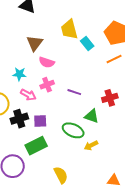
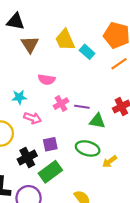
brown triangle: (35, 43) -> (30, 44), moved
pink cross: (47, 85) -> (61, 104), moved
green triangle: (92, 116) -> (97, 121), moved
black cross: (19, 119) -> (27, 158), moved

